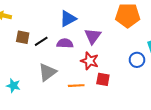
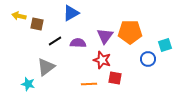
orange pentagon: (128, 16) -> (130, 32), moved
blue triangle: (68, 19) -> (71, 13), moved
brown square: (23, 37) -> (37, 24), moved
gray triangle: (47, 72) -> (46, 67), moved

